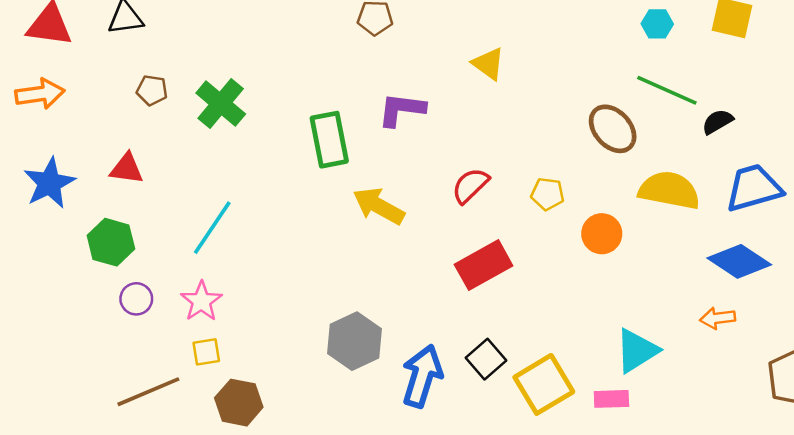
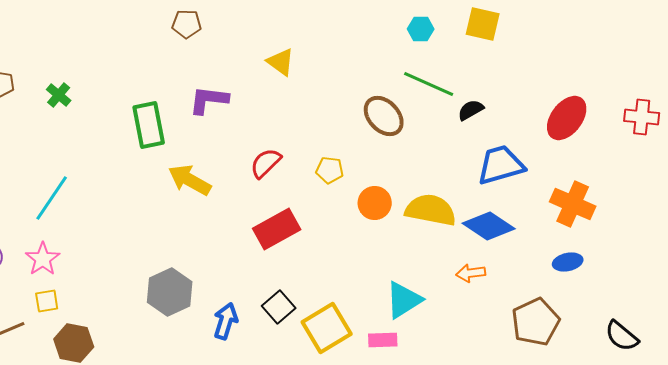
green cross: (221, 103) -> (59, 95), size x0.6
yellow semicircle: (669, 190) -> (431, 210), moved
blue arrow: (422, 376) -> (226, 321), size x0.7

